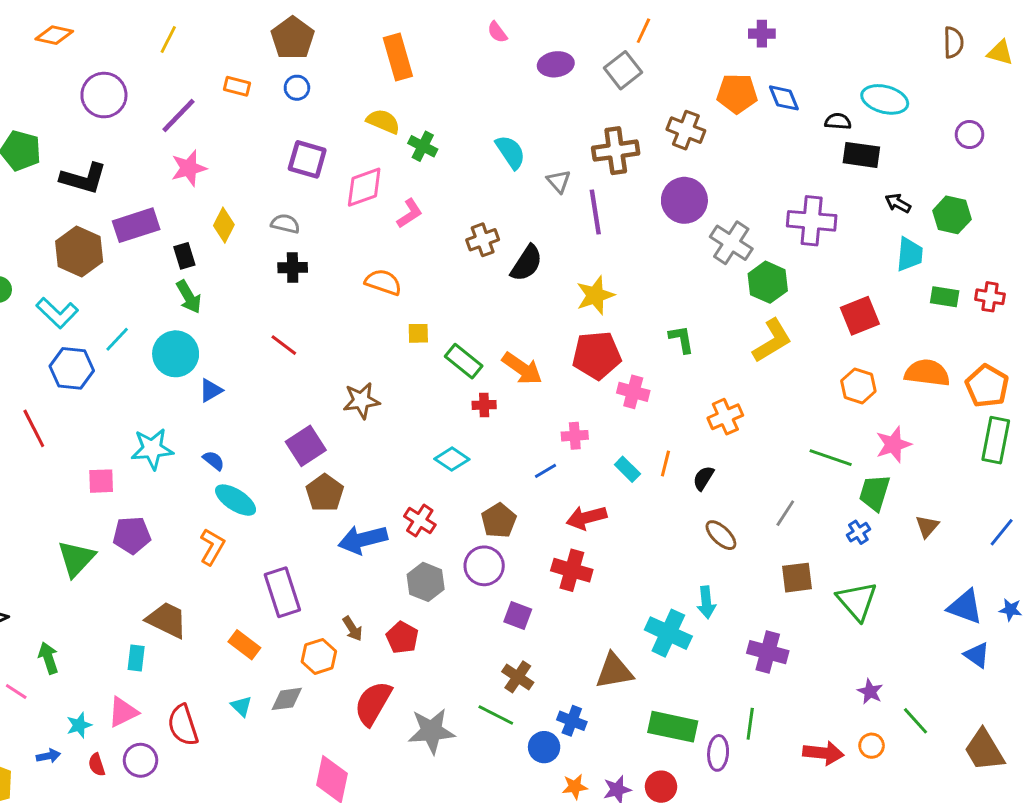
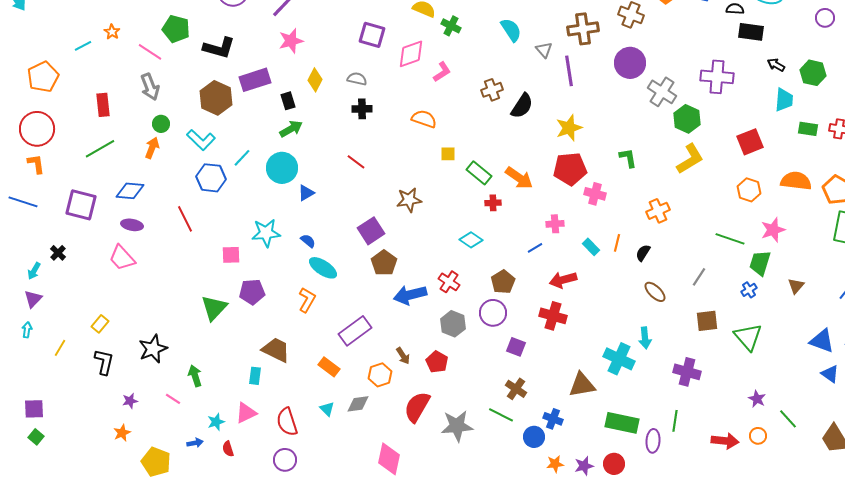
green arrow: (189, 297) -> (291, 129), turned -90
purple rectangle: (282, 592) -> (355, 331), turned 72
purple circle: (141, 760) -> (285, 460), moved

